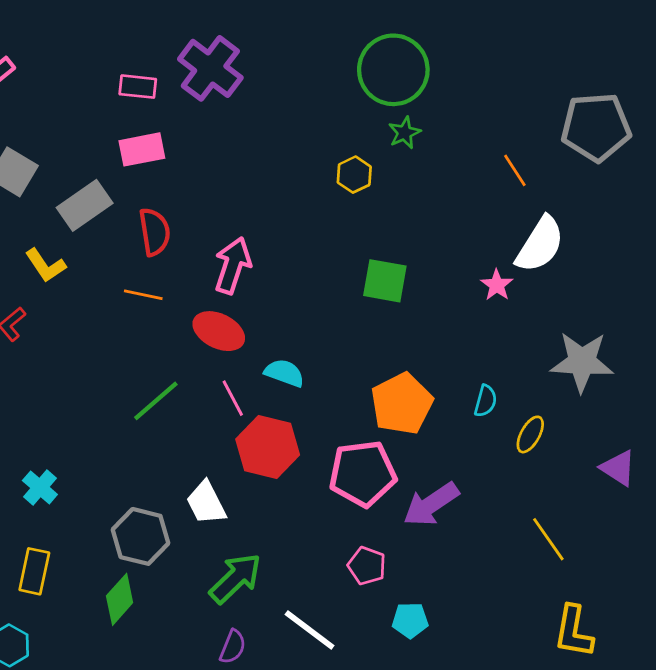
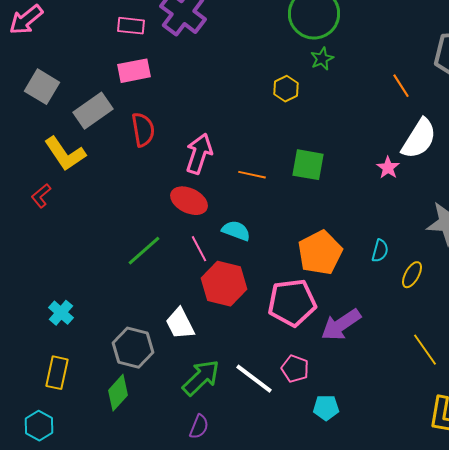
yellow L-shape: (46, 265) -> (65, 154), size x1.4
orange line: (143, 295) -> (252, 175), moved
white line: (310, 630) -> (254, 379), moved

